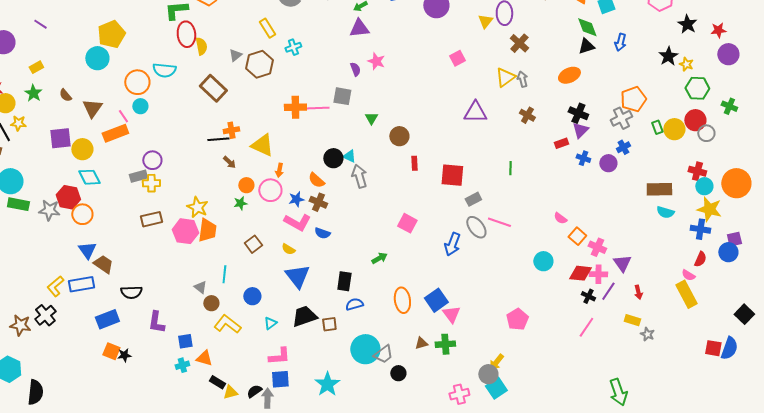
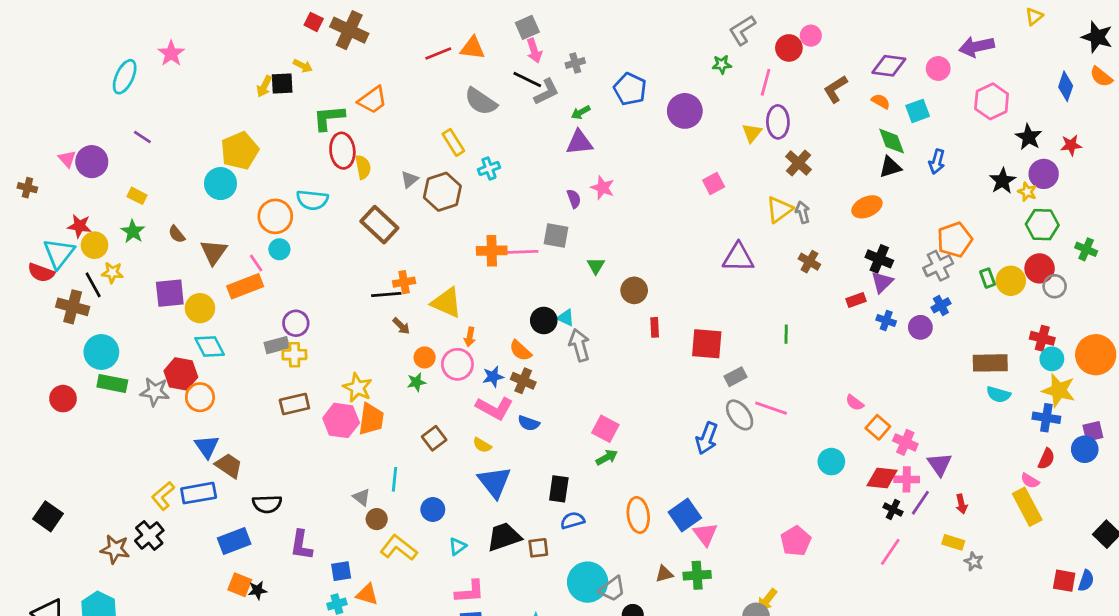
purple circle: (728, 54) -> (1044, 174), moved
yellow rectangle: (36, 67) -> (137, 196), turned 56
pink square: (407, 223) -> (605, 429), moved
blue semicircle: (729, 348) -> (1086, 581), size x0.7

